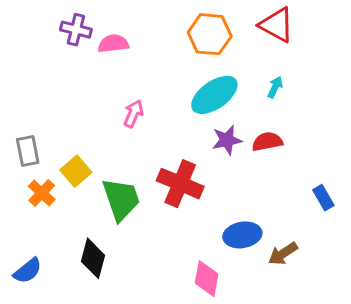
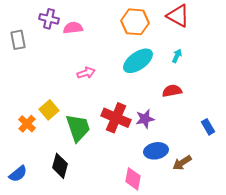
pink arrow: (133, 114) -> (86, 73), turned 48
purple star: (227, 140) -> (145, 119), moved
gray rectangle: (28, 151) -> (18, 40), moved

